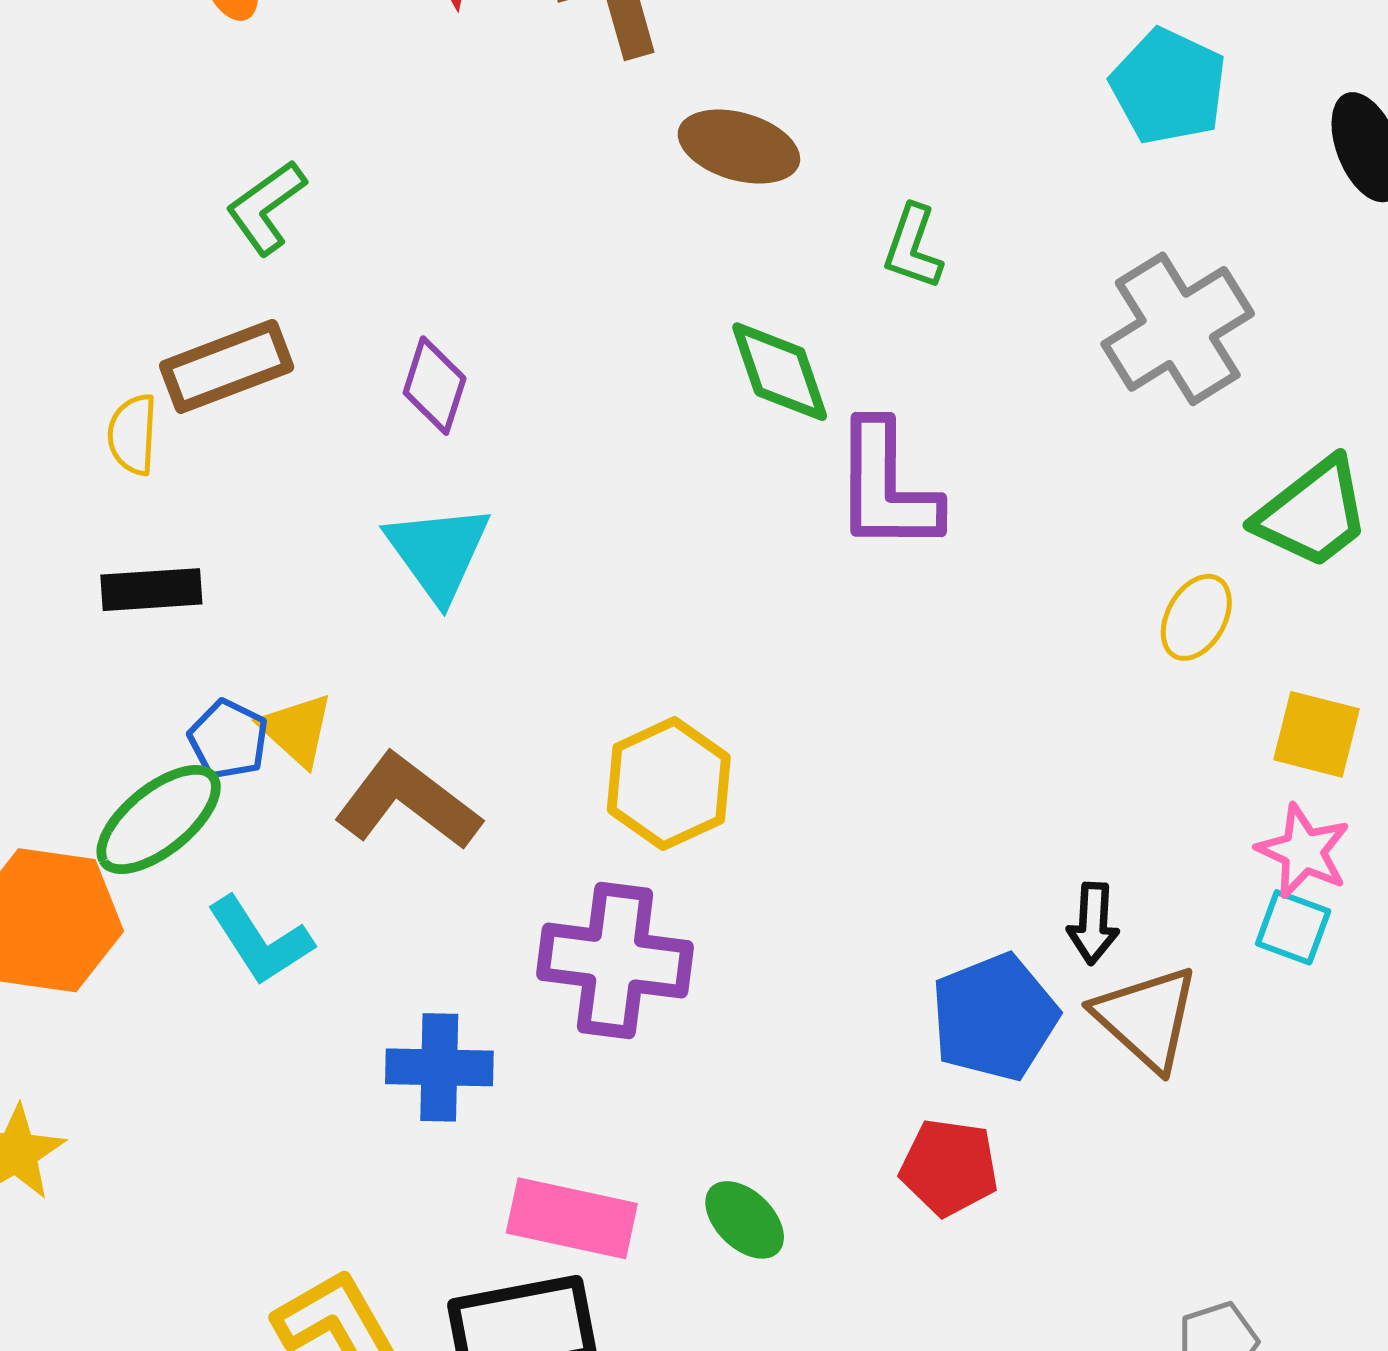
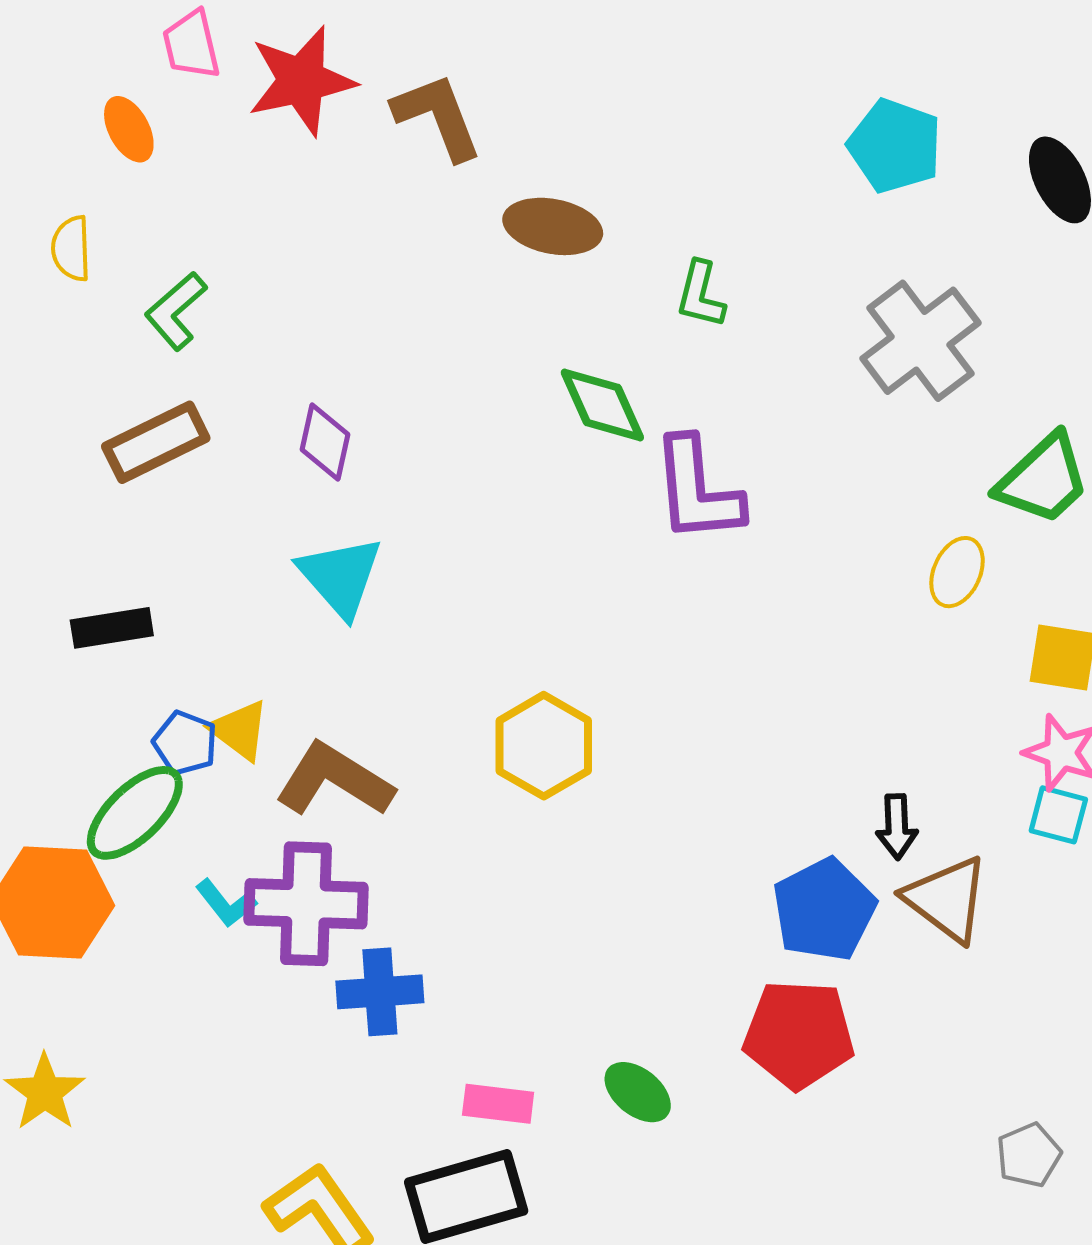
yellow semicircle: (133, 434) -> (71, 249), moved
cyan L-shape: (260, 941) -> (226, 903), size x0.7
purple cross: (615, 961) -> (306, 904), moved
red pentagon: (949, 1167) -> (799, 1034), size x1.4
pink rectangle: (572, 1218) -> (498, 1104), size x0.7

